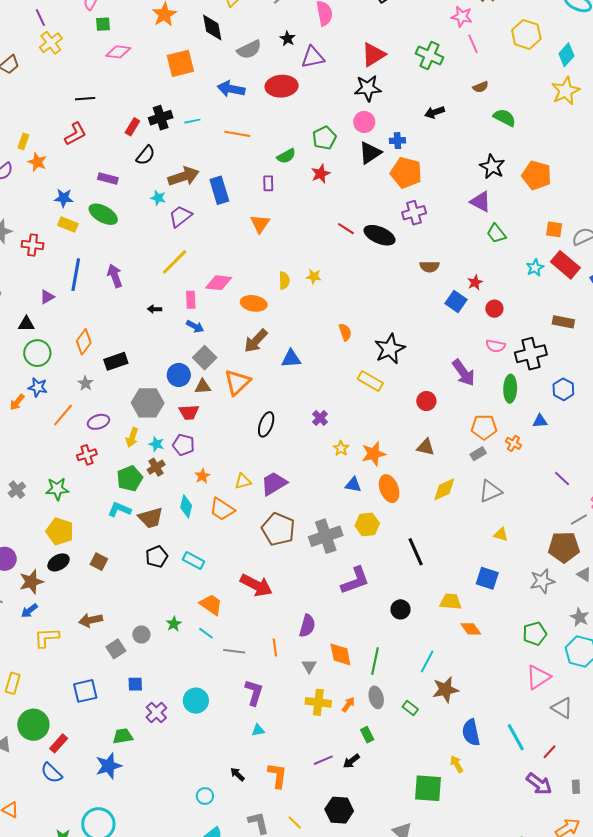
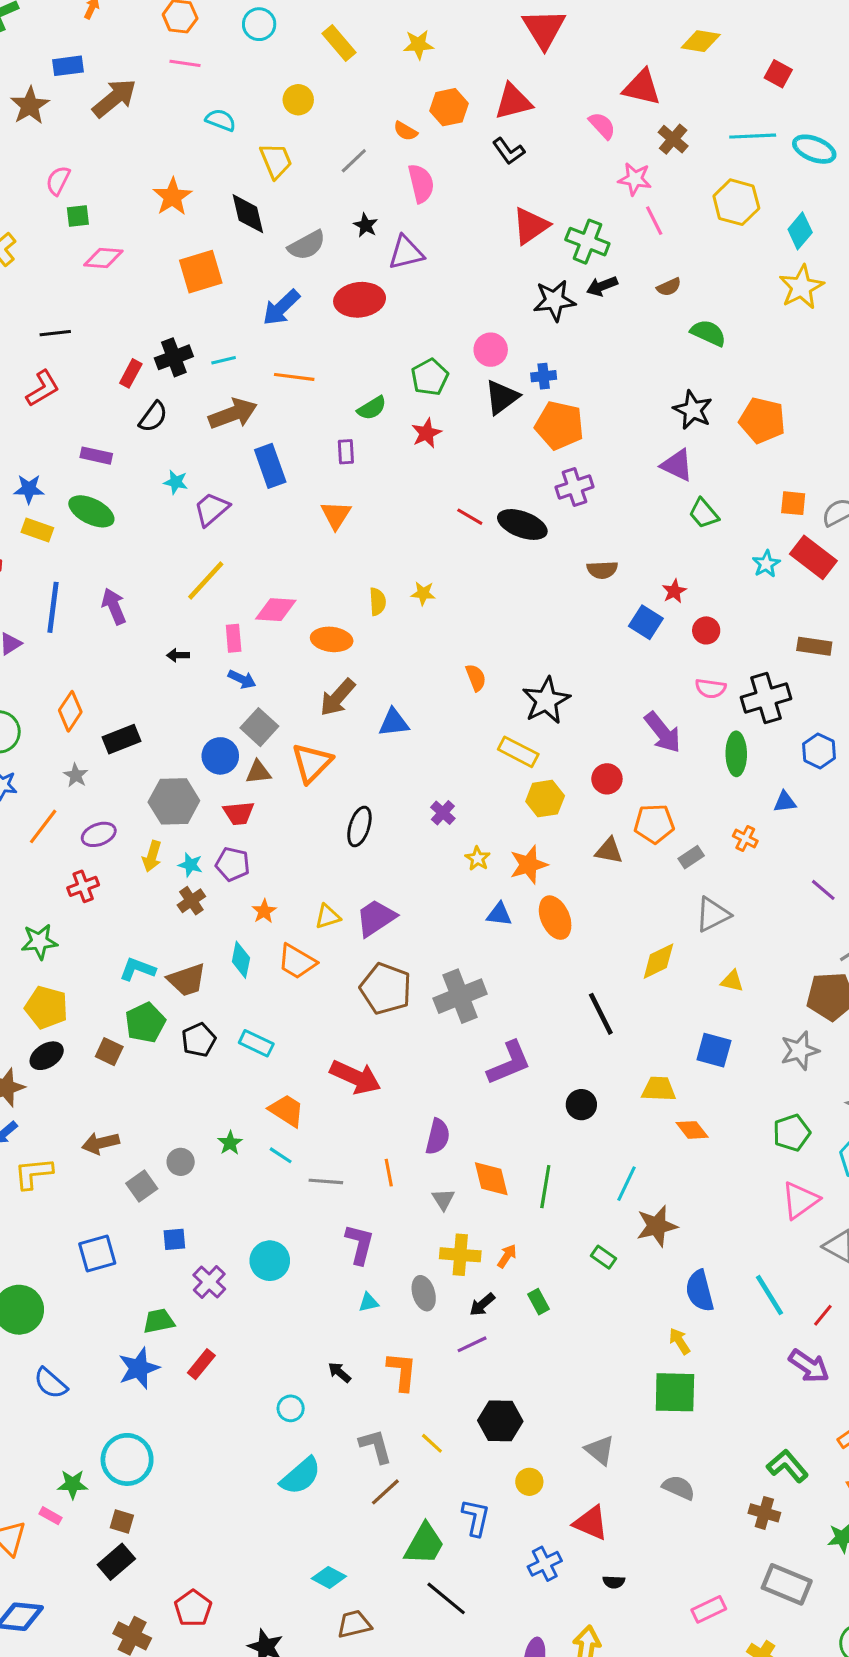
red triangle: (373, 55) -> (531, 226), moved
black star: (368, 88) -> (554, 300), moved
blue arrow: (231, 89) -> (281, 308), turned -52
black arrow: (435, 112) -> (602, 286), moved
brown arrow: (184, 176) -> (233, 414), moved
orange pentagon: (484, 427) -> (654, 824), moved
green pentagon: (130, 478) -> (145, 1023), moved
yellow diamond: (444, 489) -> (658, 961), moved
yellow hexagon: (367, 524) -> (545, 799), moved
gray ellipse: (376, 697) -> (424, 1293), moved
red rectangle: (59, 743) -> (201, 1364), moved
black arrow: (351, 761) -> (482, 1304), moved
green square: (428, 788) -> (675, 1392), moved

